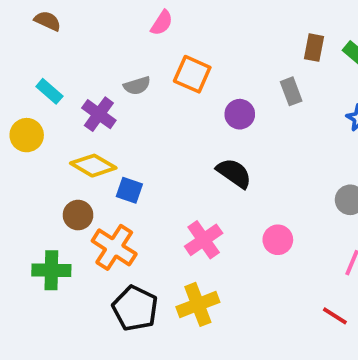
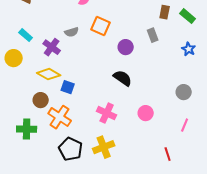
pink cross: (204, 240) -> (107, 113), turned -30
red line: (335, 316) -> (168, 154), moved, turned 40

